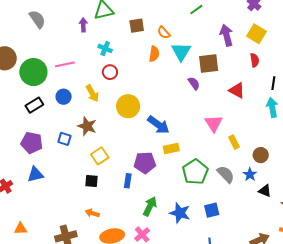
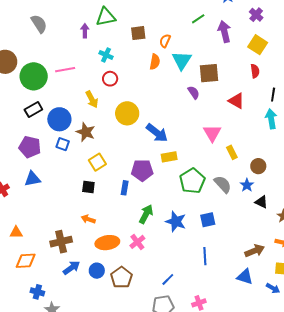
orange semicircle: (164, 33) -> (165, 41), turned 64
purple arrow: (226, 35) -> (224, 32), moved
blue circle: (64, 97) -> (59, 119), moved, size x1.5

